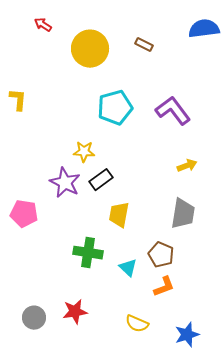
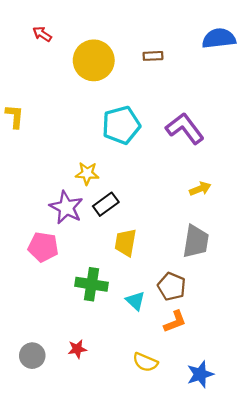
brown rectangle: (144, 45) -> (153, 56), turned -30
pink pentagon: (24, 214) -> (43, 247), moved
red star: (75, 312) -> (77, 349), size x0.7

